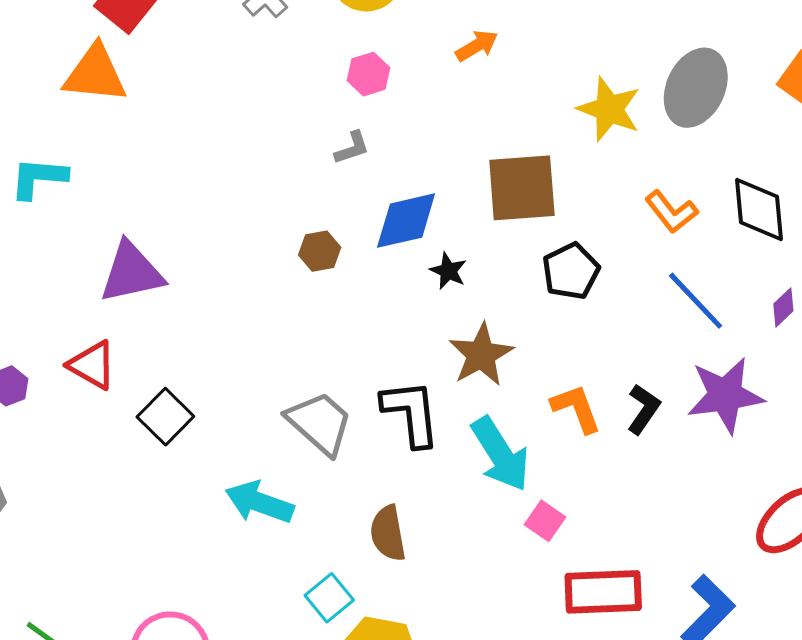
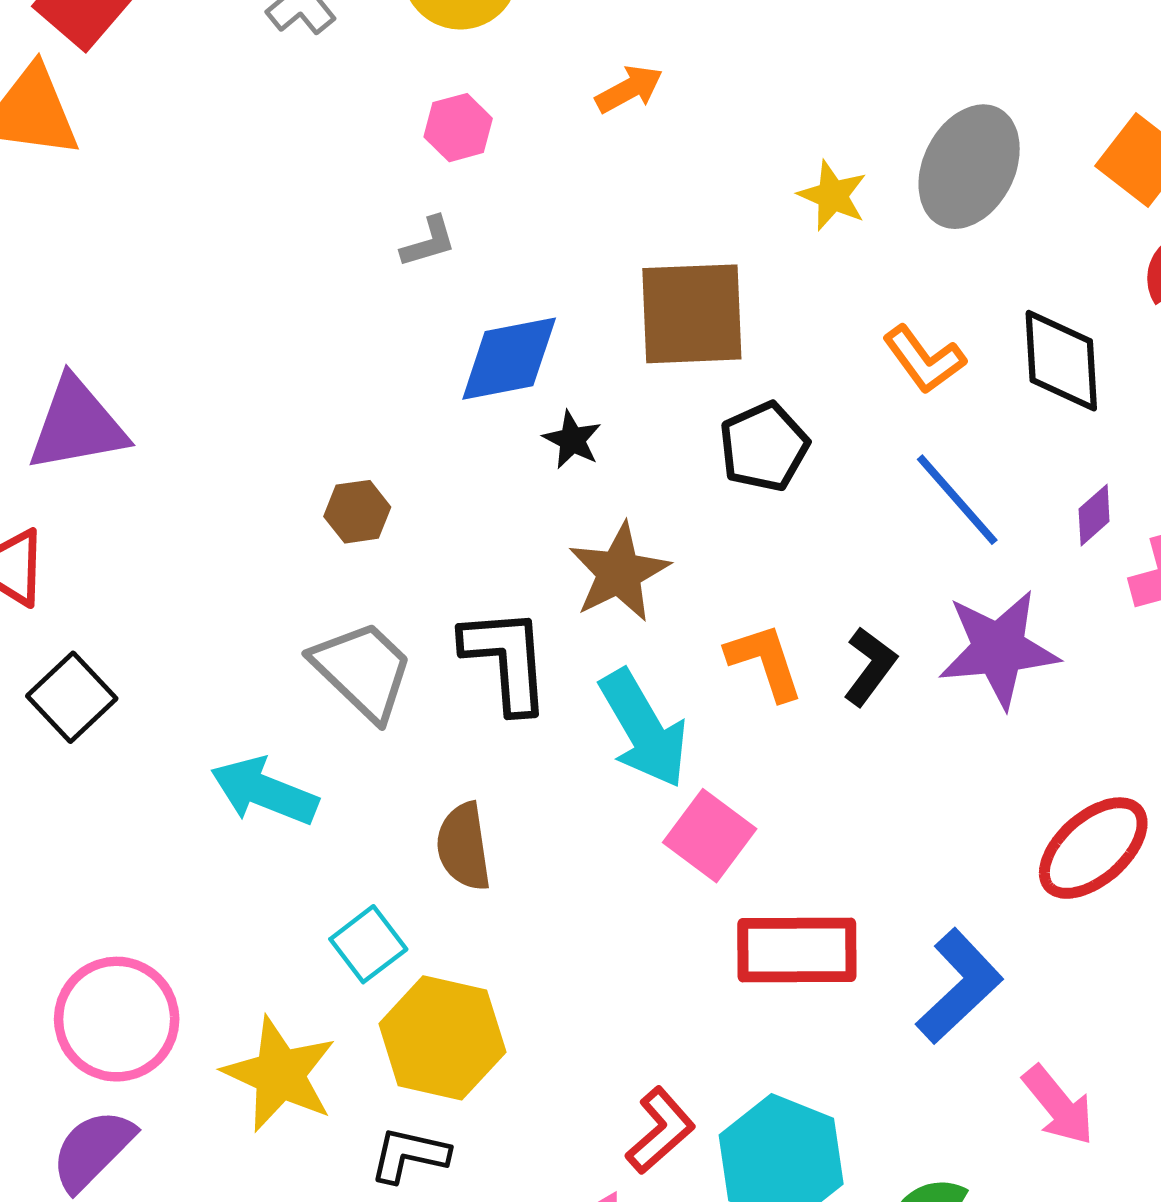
yellow star: (609, 109) -> (833, 196), size x0.7
brown hexagon: (320, 251) -> (357, 512), moved
black square: (165, 417) -> (72, 697), moved
pink square: (545, 521) -> (710, 836), size x1.4

